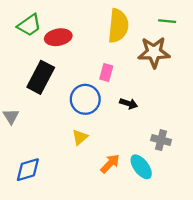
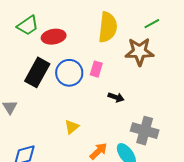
green line: (167, 21) -> (152, 24), turned -35
blue circle: (85, 99) -> (69, 73), moved
gray cross: (161, 140) -> (145, 131), size x1.5

